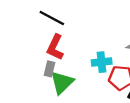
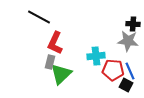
black line: (52, 18) -> (39, 17), moved

